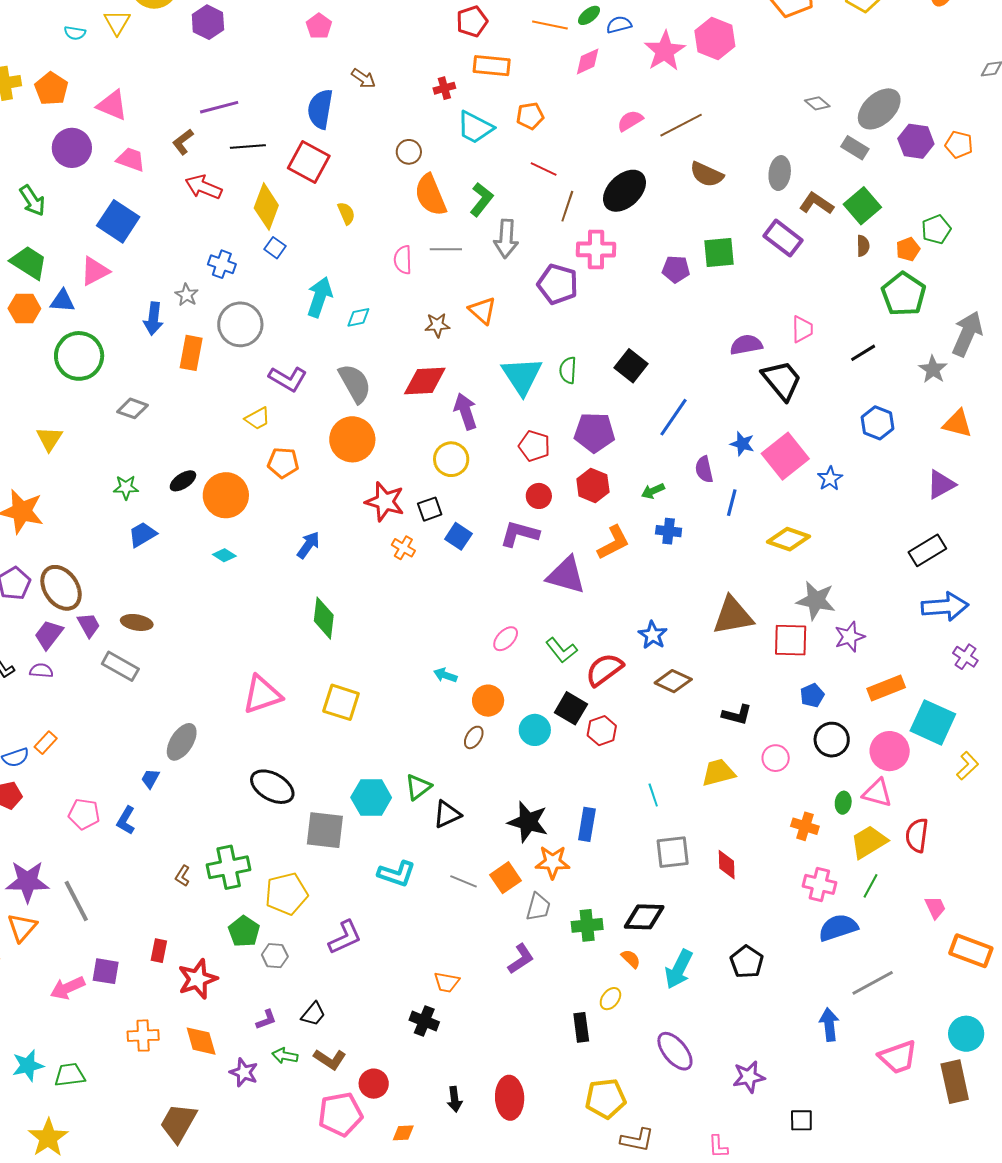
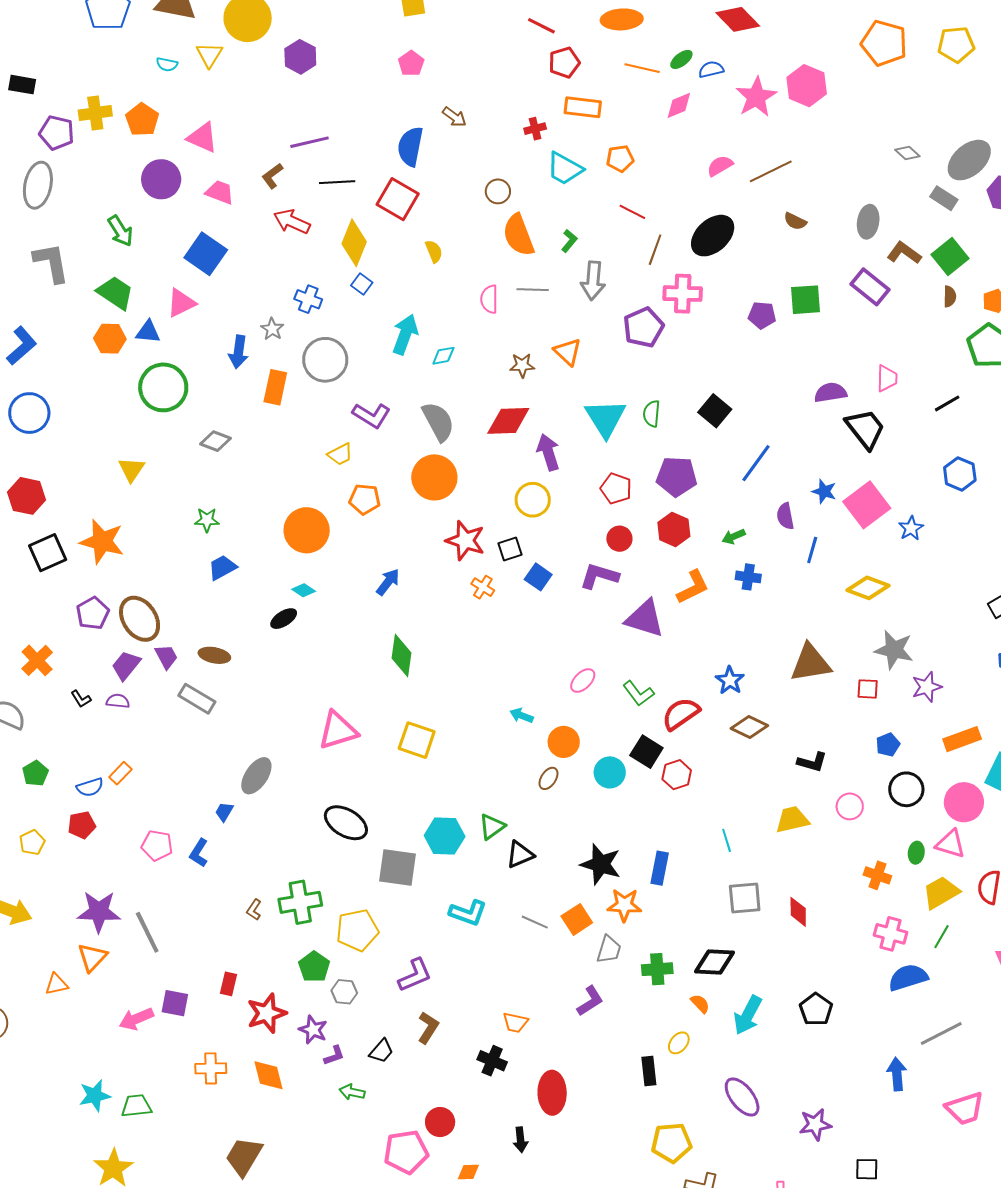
brown semicircle: (707, 174) -> (795, 221), size x0.7
green L-shape: (481, 199) -> (569, 241), size x0.7
purple pentagon: (558, 284) -> (644, 327), turned 30
black ellipse: (183, 481) -> (284, 619), moved
red square: (791, 640) -> (868, 689), size x0.6
brown L-shape: (330, 1059) -> (428, 1028), moved, turned -92
purple star: (244, 1072) -> (313, 1030), moved
red ellipse: (510, 1098) -> (552, 1093), moved

